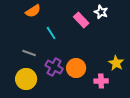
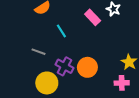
yellow circle: (26, 79) -> (47, 83), moved
pink cross: (101, 81) -> (122, 83), moved

